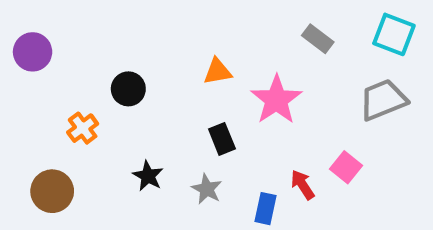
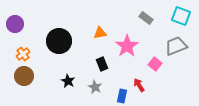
black circle: (128, 89) -> (59, 41), size x1.6
orange cross: (83, 128) -> (23, 54), moved
pink square: (346, 167) -> (155, 64), moved
brown circle: (52, 191) -> (24, 76), moved

